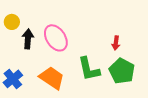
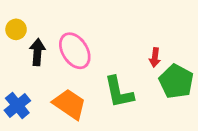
green pentagon: (122, 71) -> (176, 81), moved

